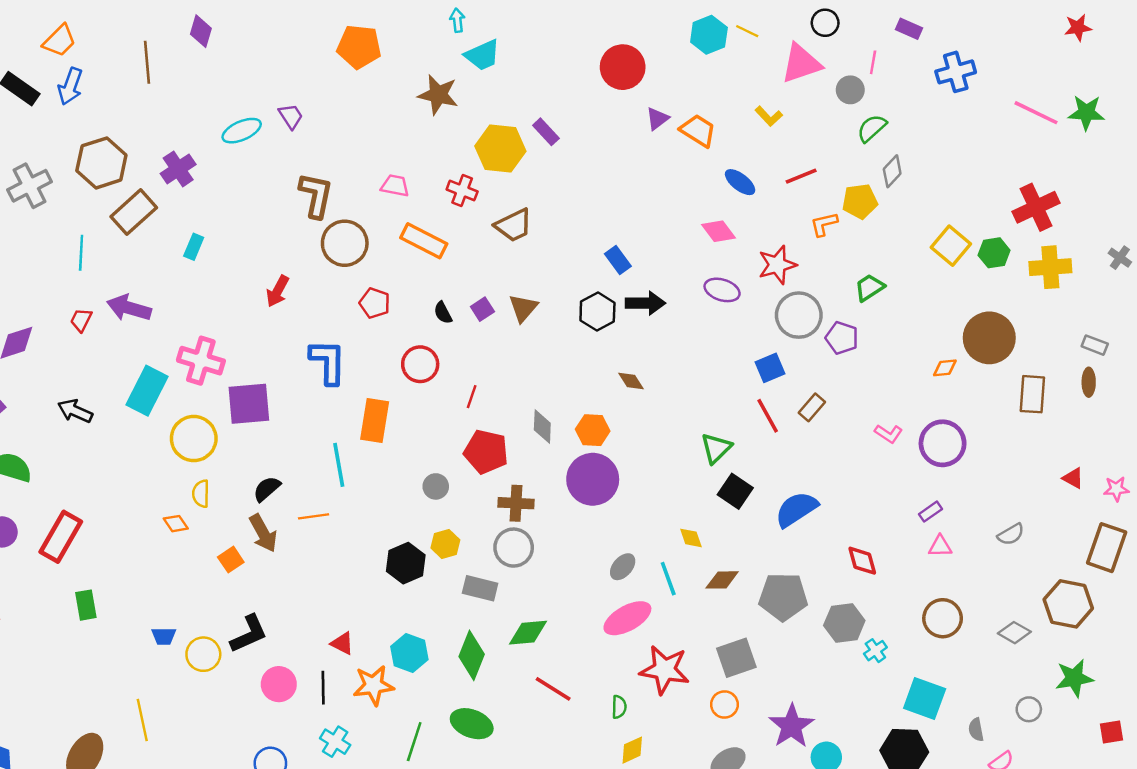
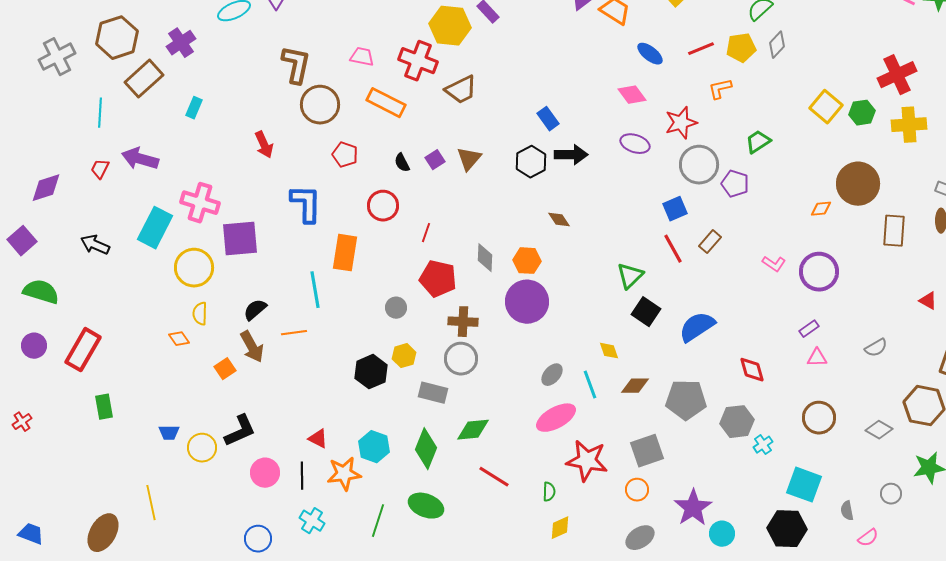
red cross: (462, 191) -> (418, 61), size x1.5
yellow pentagon: (860, 201) -> (741, 48), moved
red arrow: (278, 291) -> (264, 145), turned -52

